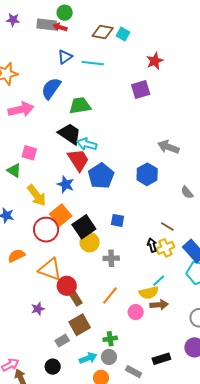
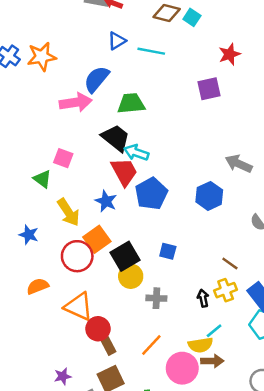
pink arrow: (21, 109) -> (76, 102), moved
black arrow: (152, 245) -> (203, 298), moved
purple star: (38, 309) -> (63, 376), moved
pink circle: (136, 312) -> (182, 368), size x1.6

